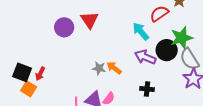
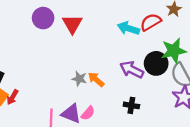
purple circle: (64, 27) -> (43, 18), moved
cyan arrow: (141, 31) -> (128, 28), moved, turned -36
red arrow: (40, 74) -> (13, 97), moved

